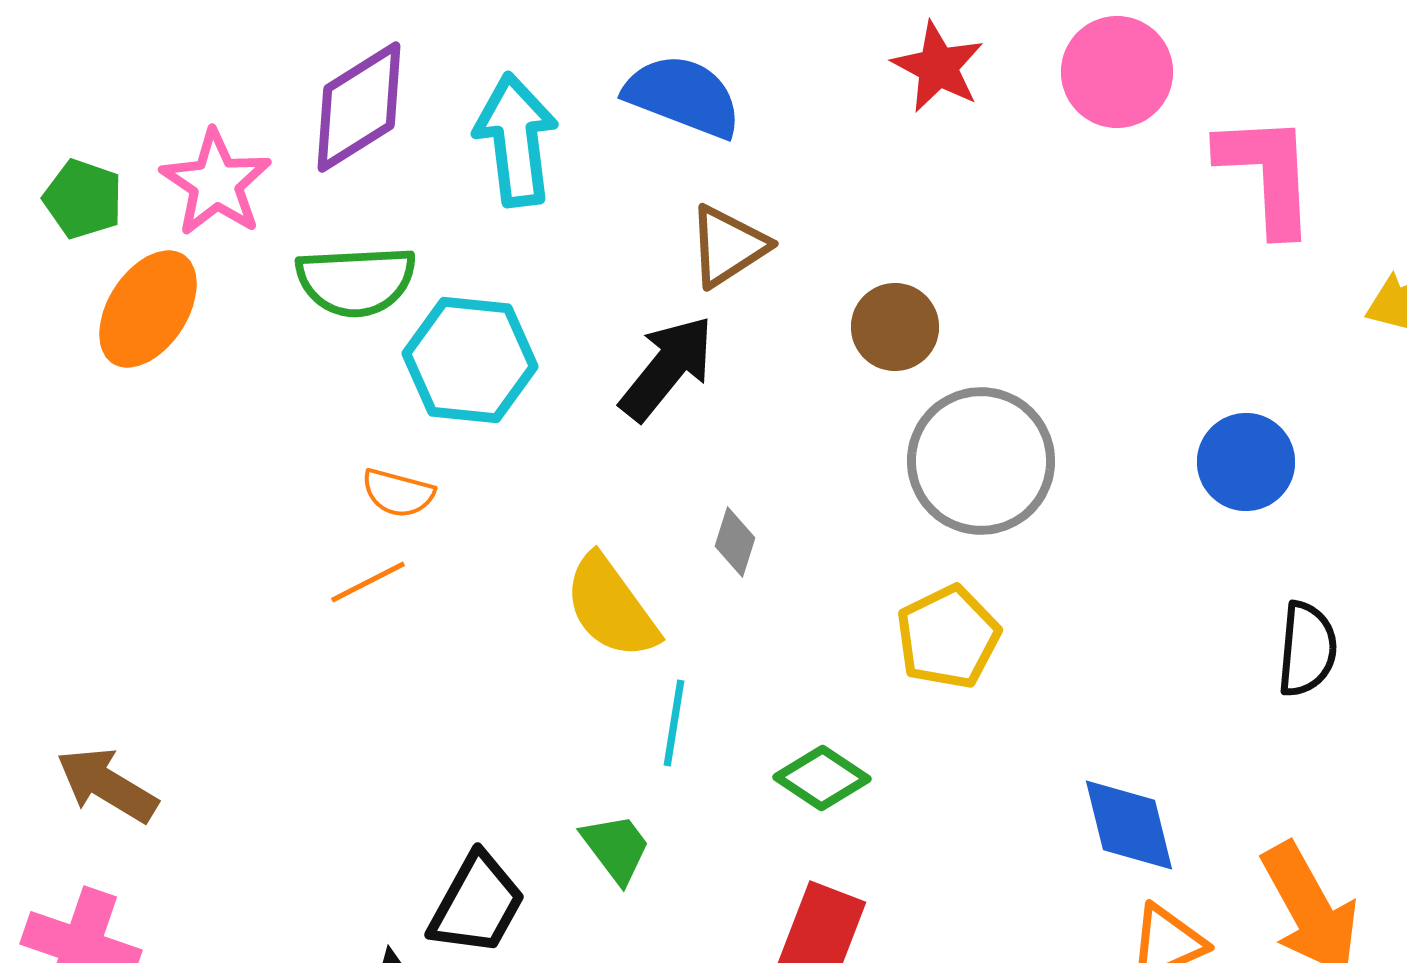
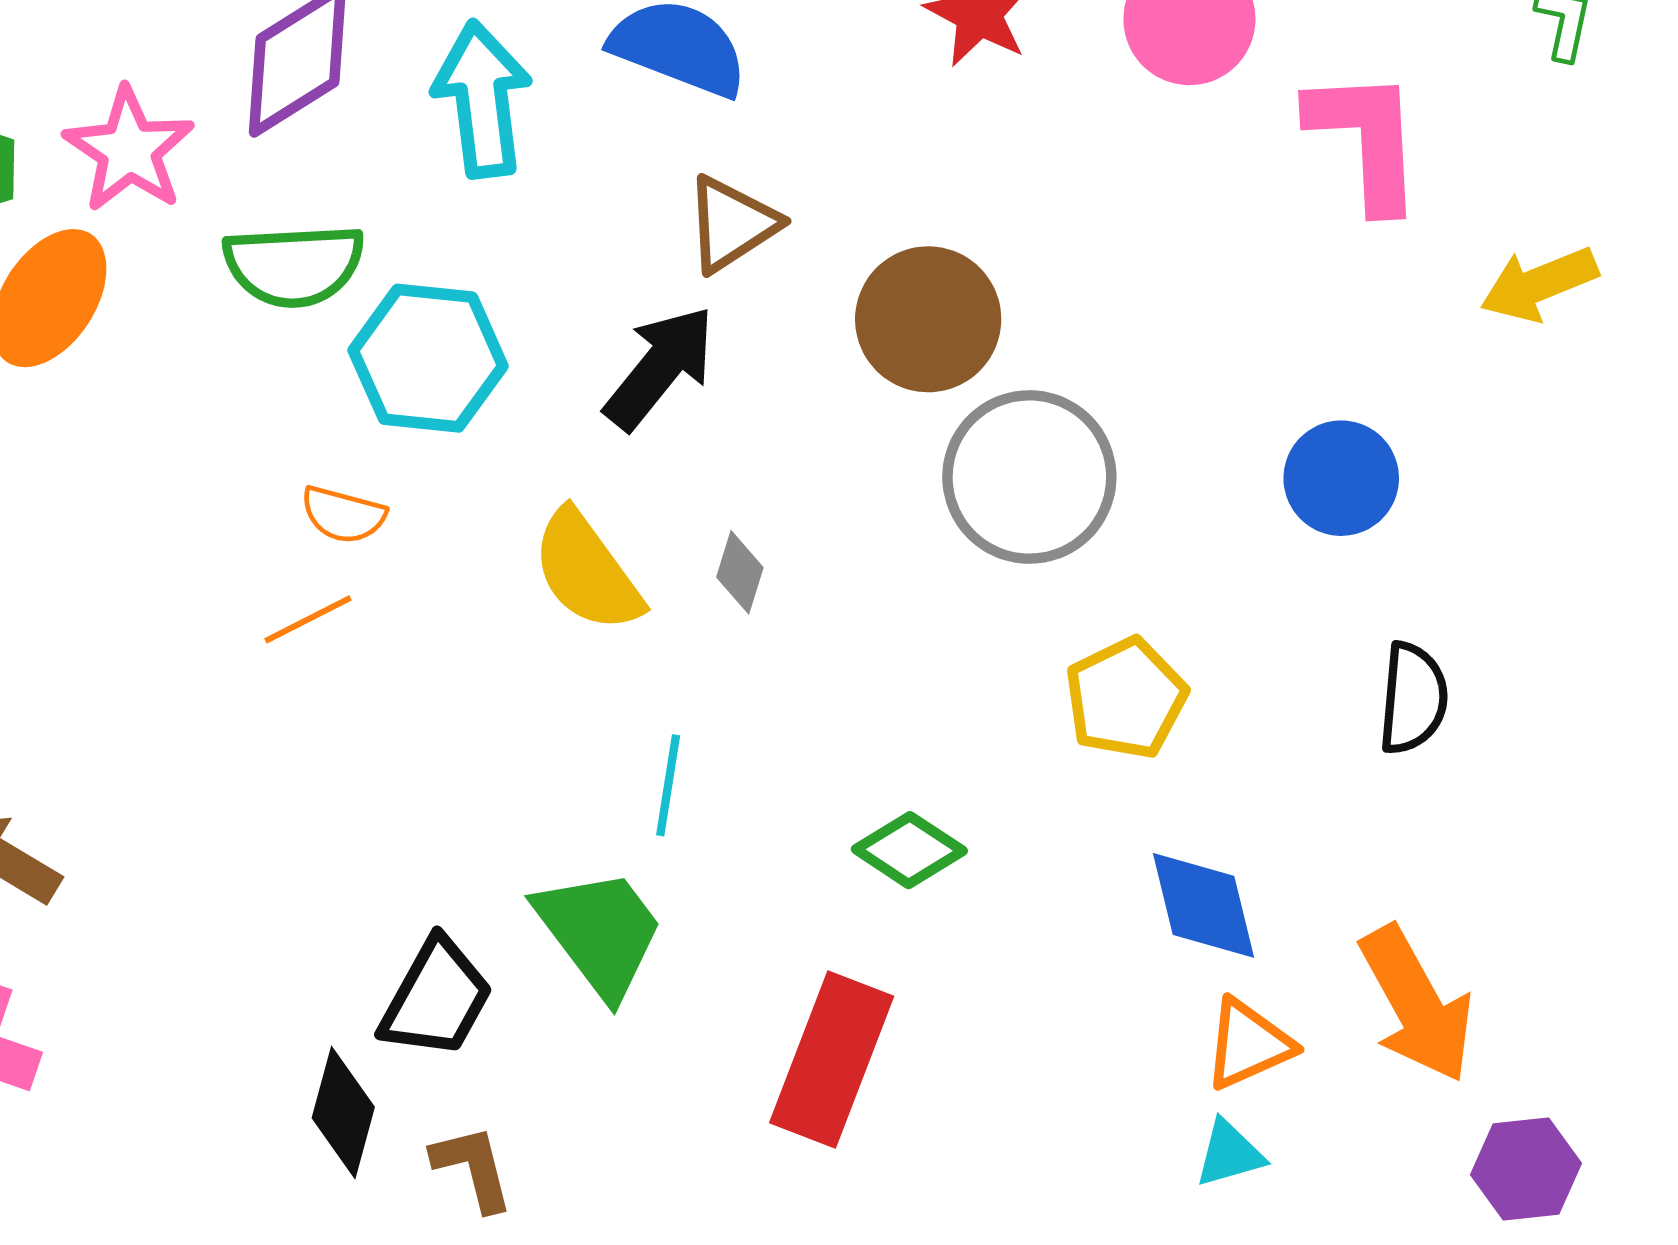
brown circle: (895, 327) -> (928, 319), size x1.4
yellow semicircle: (611, 607) -> (587, 571), moved
yellow pentagon: (948, 637) -> (1126, 698), moved
green diamond: (822, 778) -> (909, 850), moved
green trapezoid: (616, 848) -> (600, 932), size x1.6

